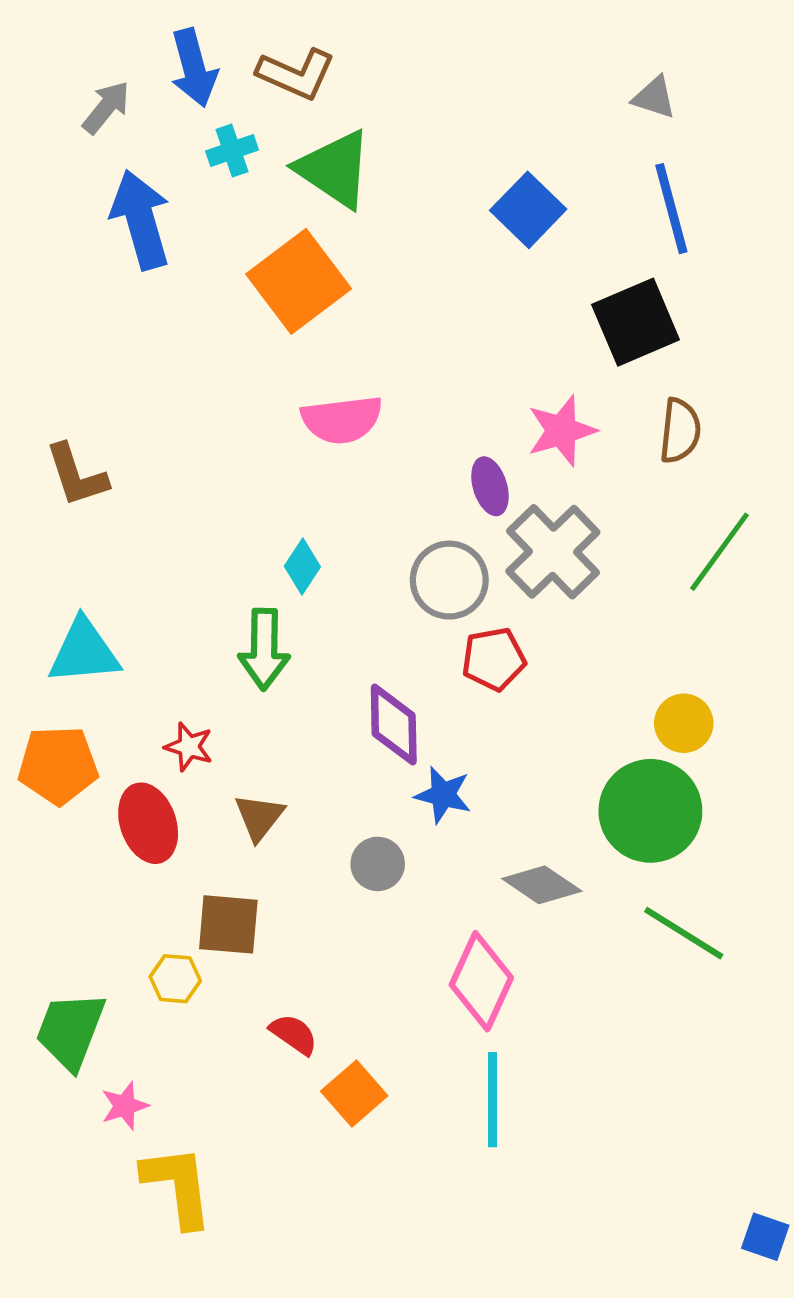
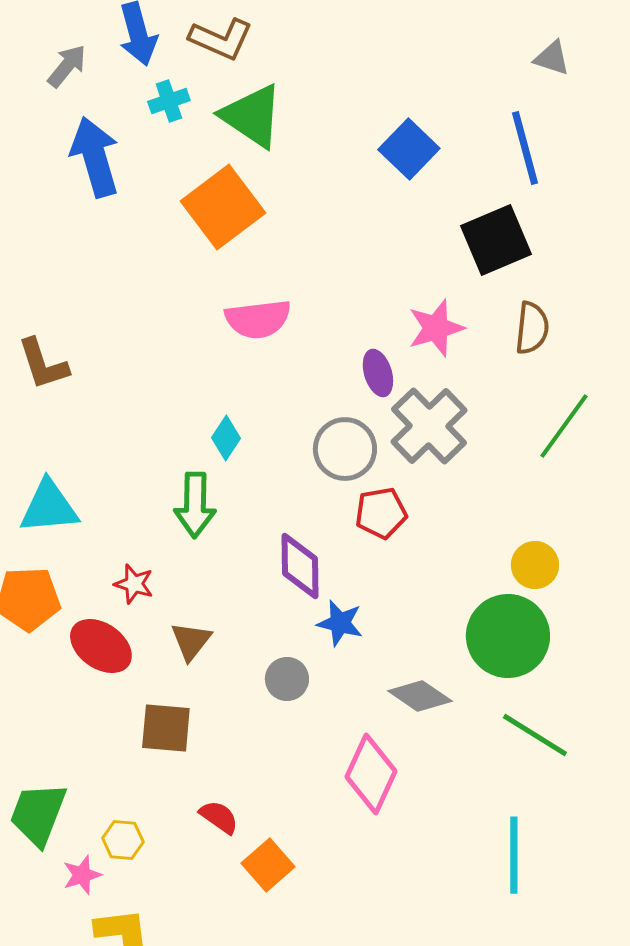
gray triangle: (654, 97) -> (552, 58), moved
red ellipse: (148, 823) -> (101, 646), turned -36
yellow hexagon: (175, 979) -> (123, 840), moved
cyan line: (492, 1100) -> (514, 855), moved

